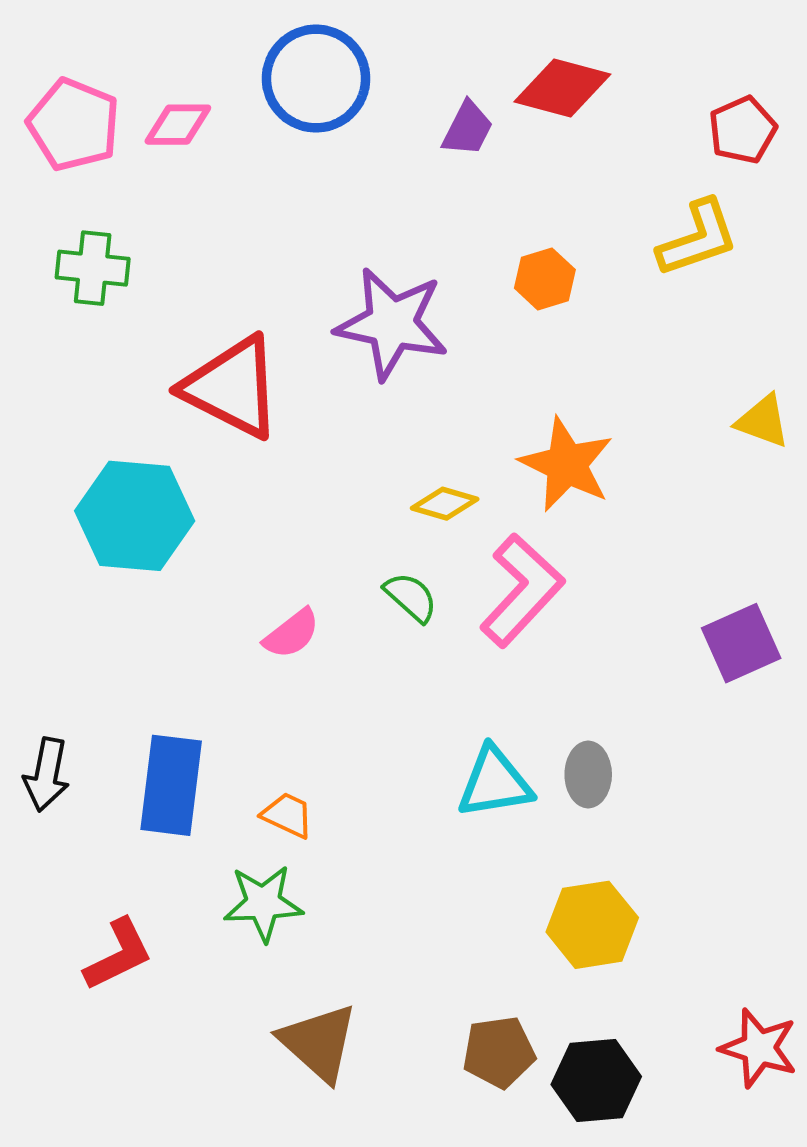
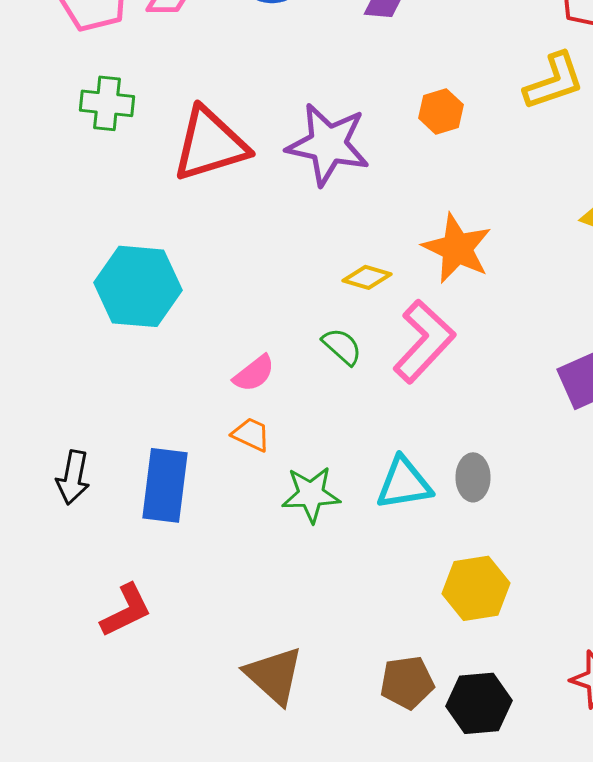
red triangle: (232, 387) -> (210, 144), moved, turned -44
orange trapezoid: (288, 815) -> (251, 434), moved
green star: (263, 903) -> (311, 494), moved

